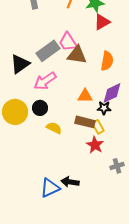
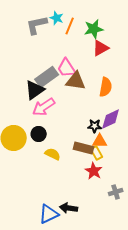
black triangle: (20, 64) -> (35, 90), moved
orange triangle: (85, 96) -> (100, 141), moved
black star: (104, 108) -> (95, 126), moved

